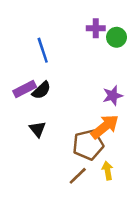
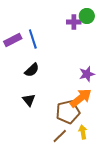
green circle: (117, 37) -> (87, 16), moved
purple rectangle: (25, 89) -> (13, 40), moved

